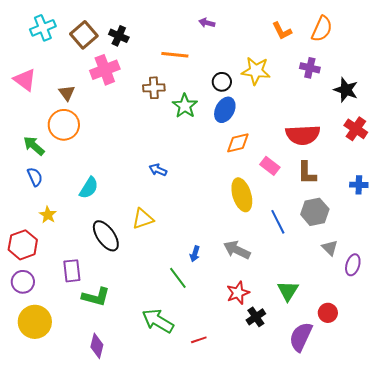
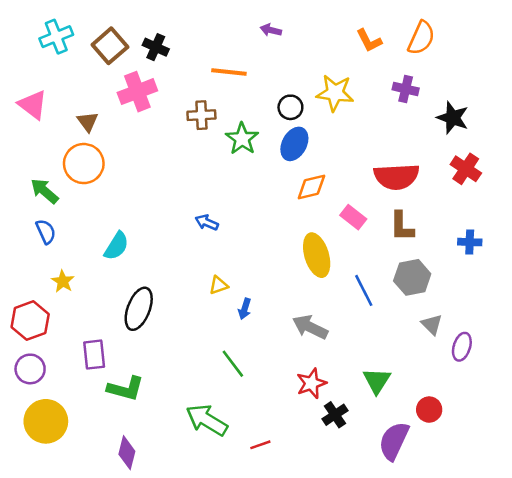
yellow triangle: (143, 219) -> (219, 285), moved, size x0.7
black ellipse: (106, 236) -> (139, 309), turned 56
blue arrow: (195, 254) -> (245, 309), moved

